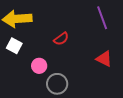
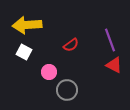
purple line: (102, 18) -> (110, 40), moved

